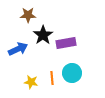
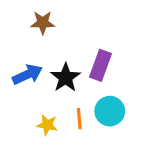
black star: (43, 35) -> (66, 78), moved
purple rectangle: (66, 43) -> (101, 65), turned -60

